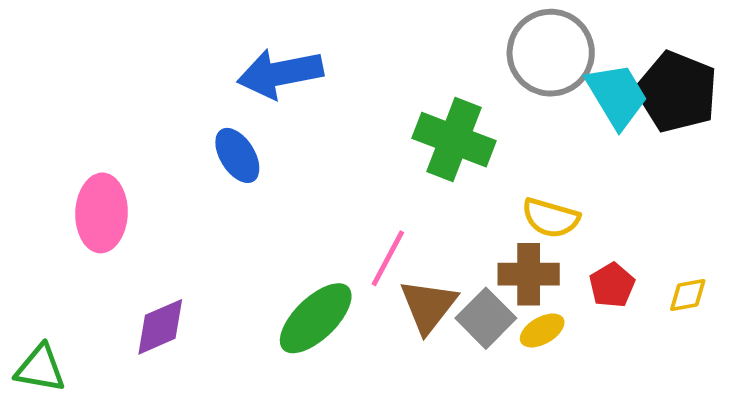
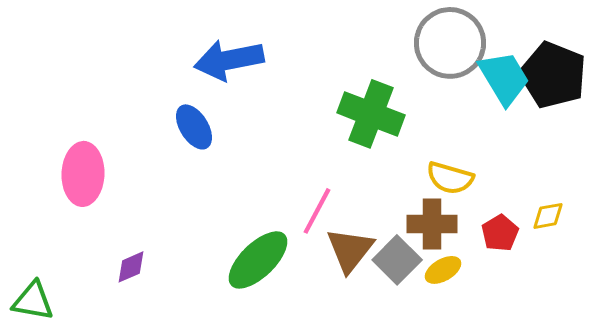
yellow diamond: (688, 295) -> (548, 216), moved
purple diamond: (160, 327) -> (131, 267), size x0.7

